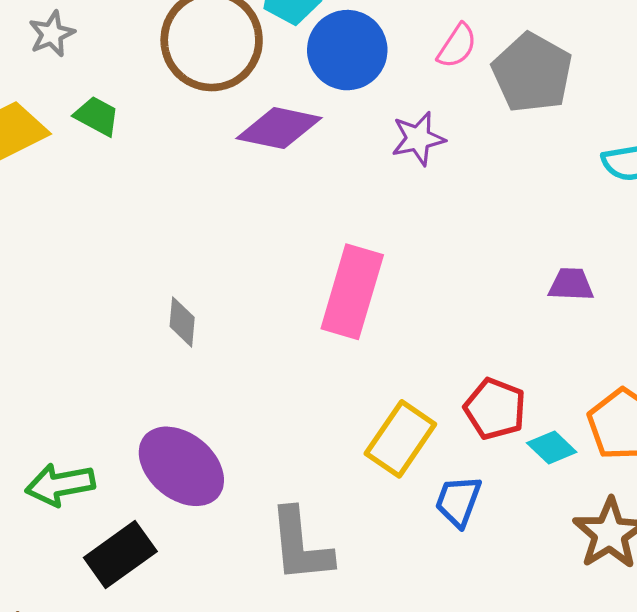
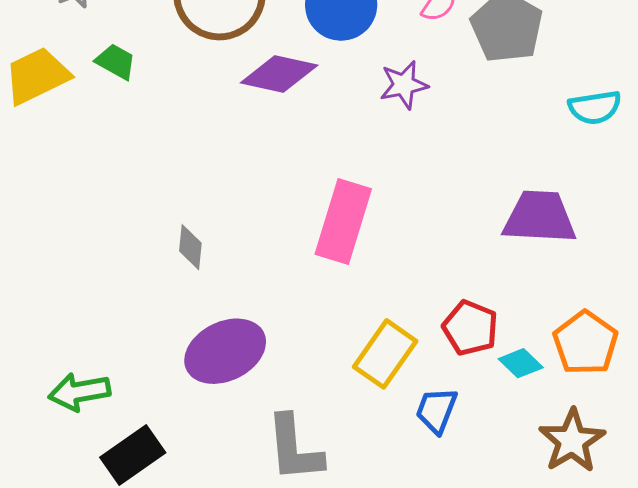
purple trapezoid: (571, 285) -> (540, 217), size x1.8
purple ellipse: (181, 466) -> (225, 351), moved, turned -66

